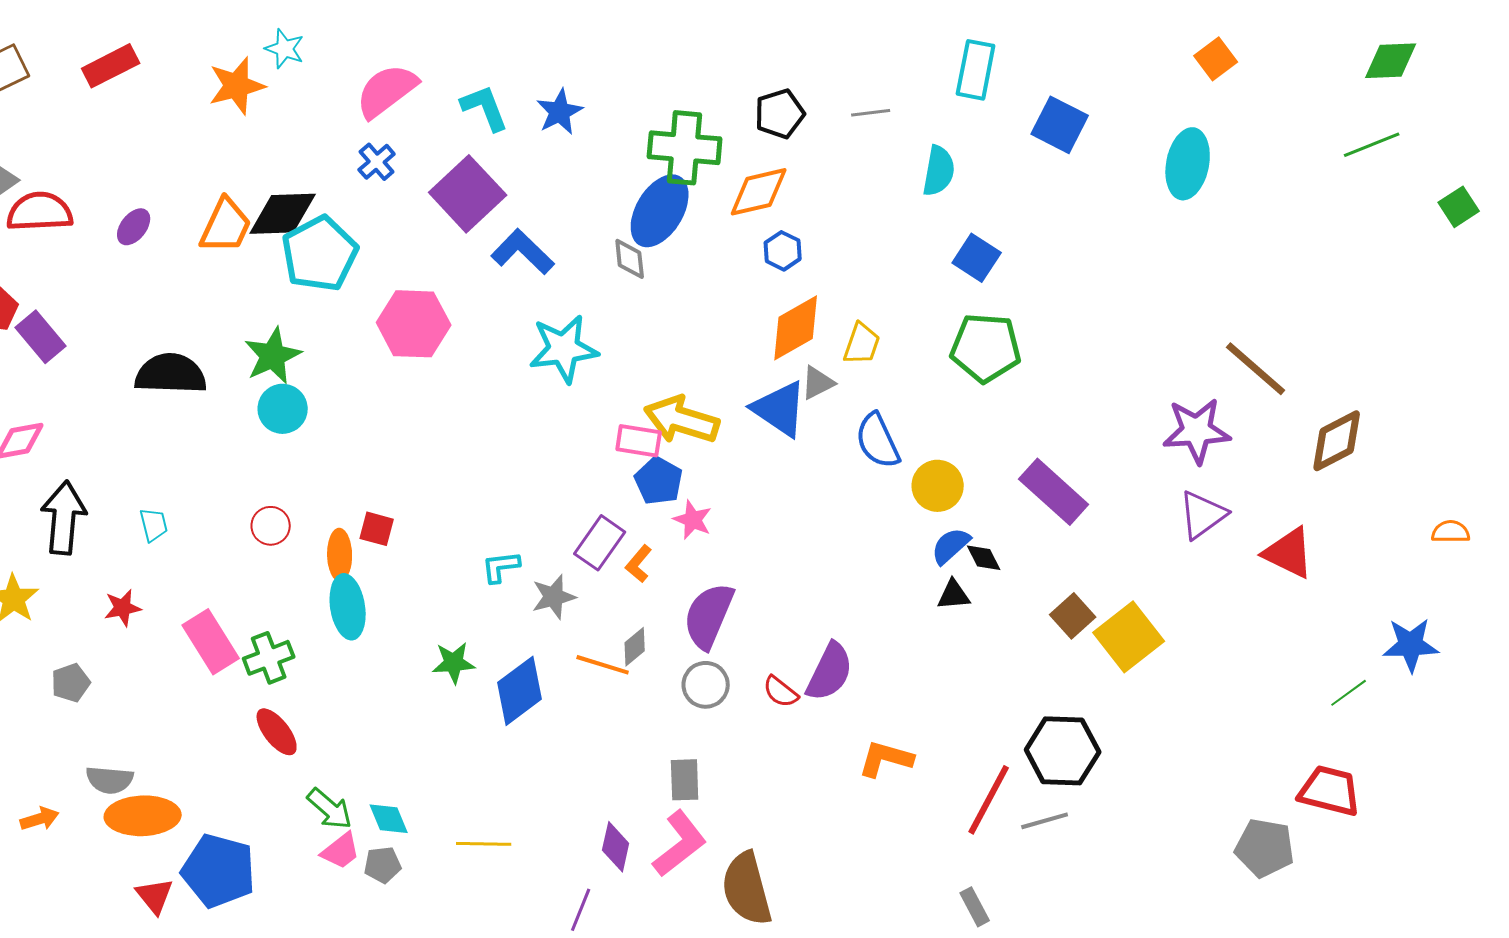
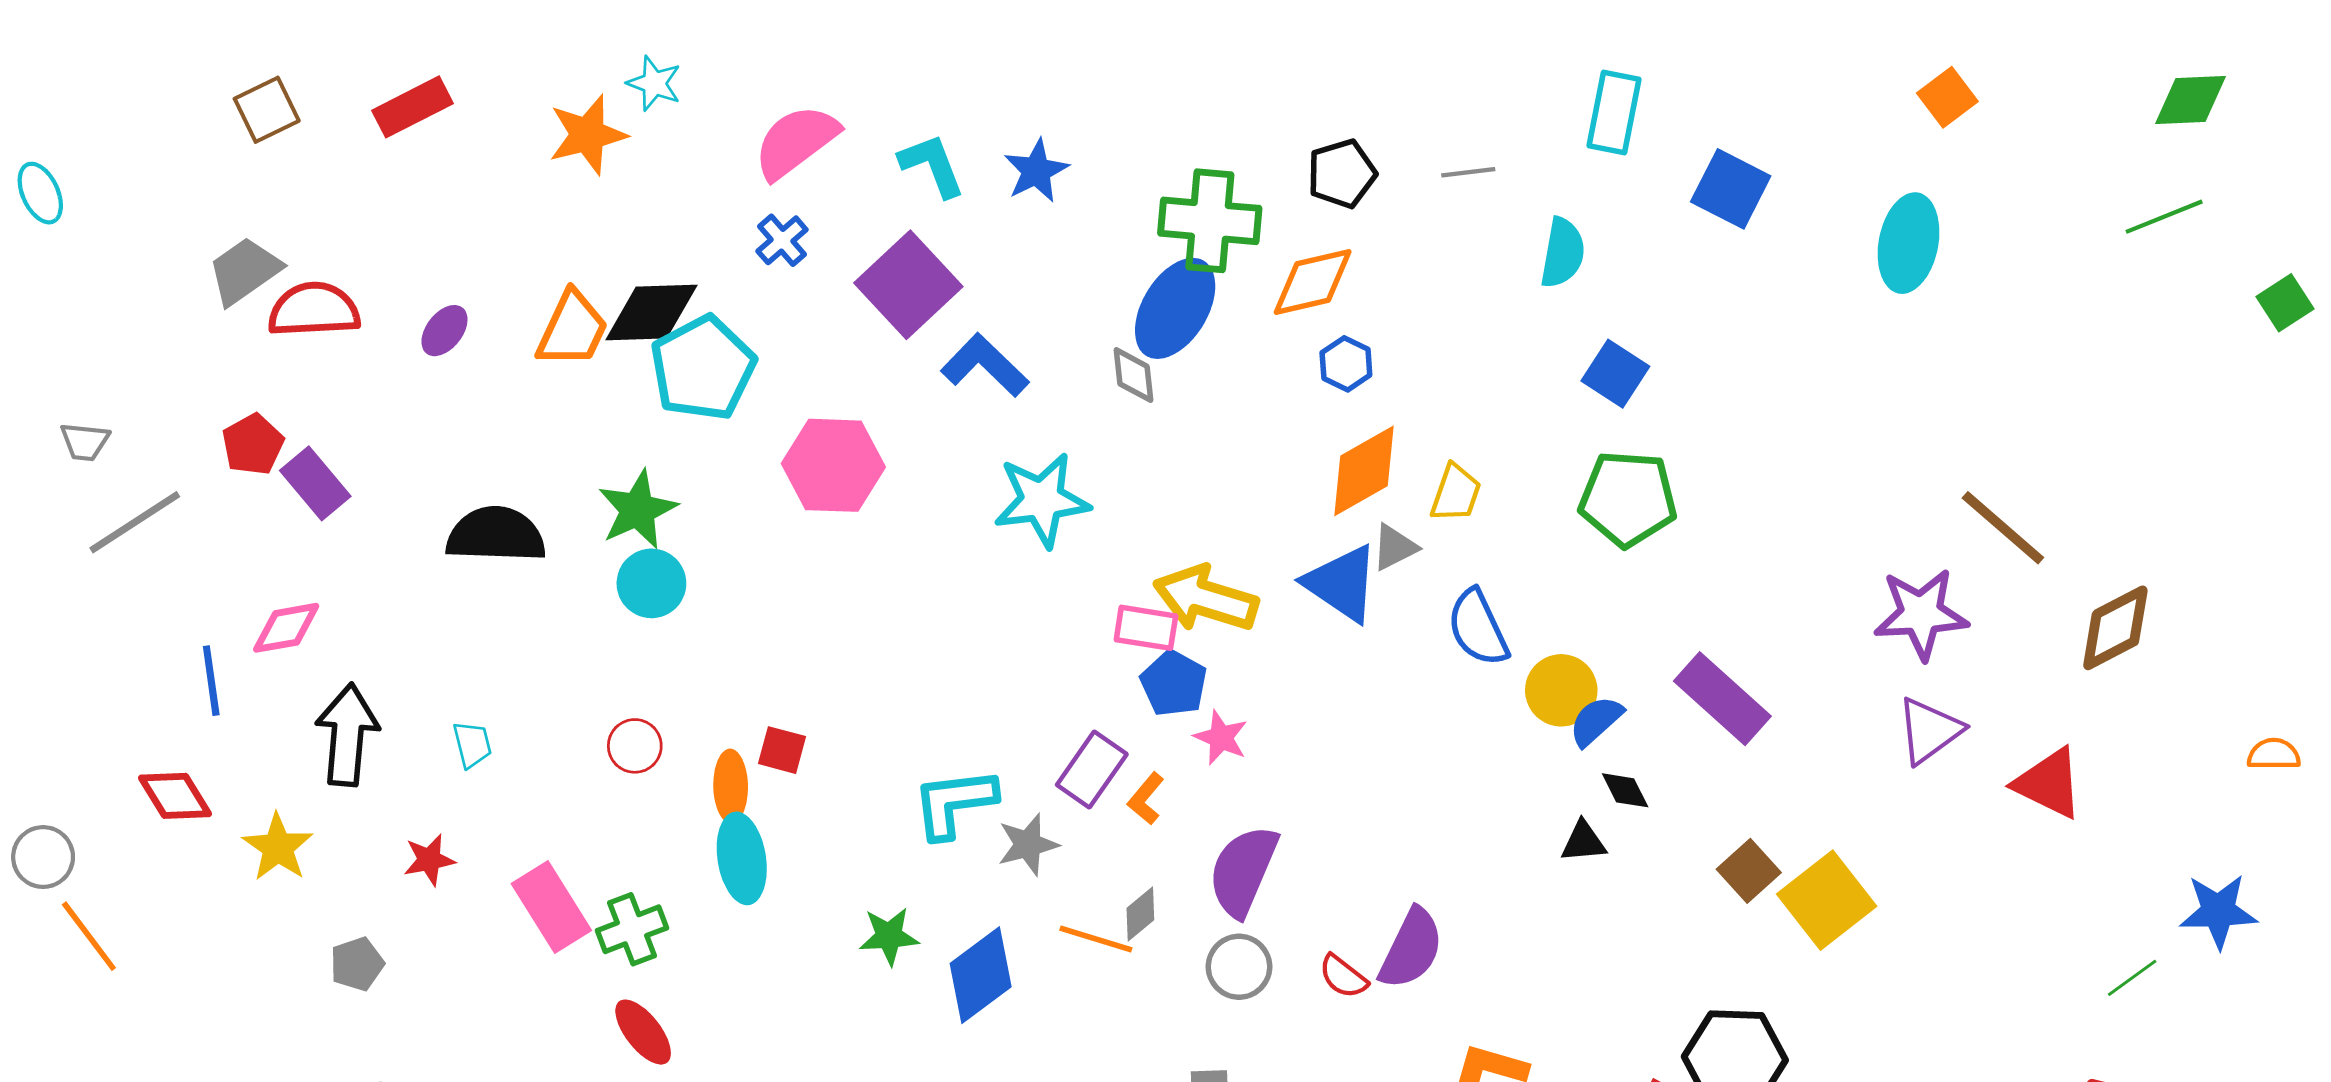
blue semicircle: (951, 546) -> (1596, 721), moved
cyan L-shape: (501, 567) -> (954, 803), size x1.6

